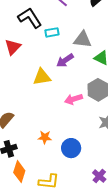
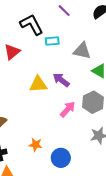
purple arrow: (65, 60) -> (61, 80), moved, turned 66
pink arrow: (73, 99) -> (68, 109), turned 144

